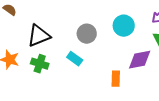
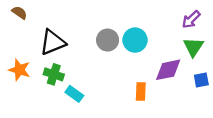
cyan circle: (124, 26) -> (135, 40), moved
cyan rectangle: (75, 59) -> (74, 94), moved

